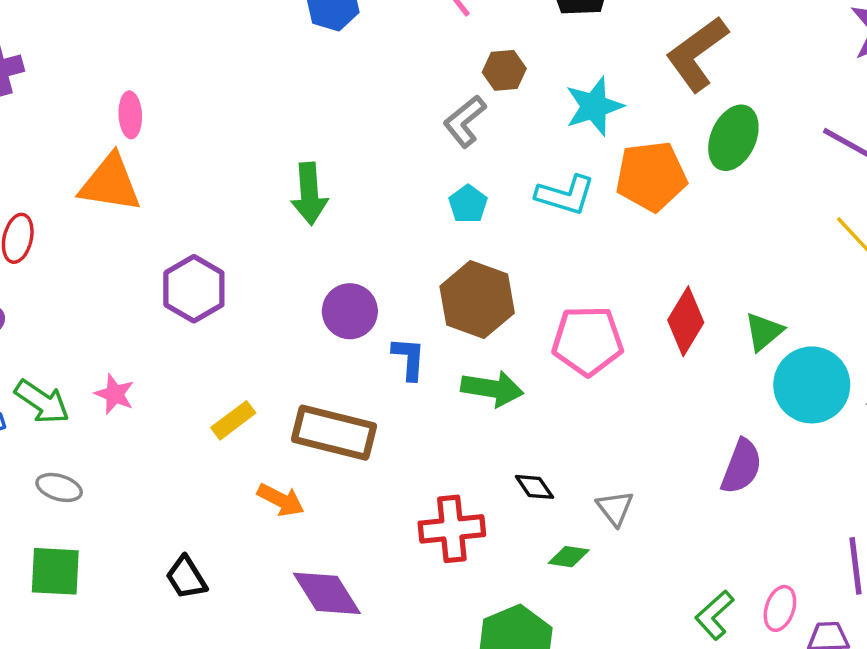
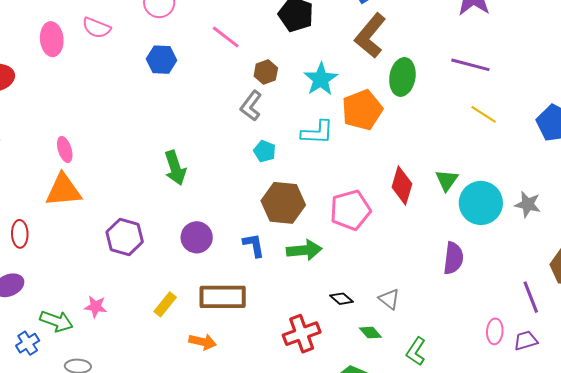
purple circle: (350, 311) -> (197, 237), moved
green diamond: (569, 557) -> (370, 333), turned 55
green L-shape: (714, 615) -> (416, 351), moved

